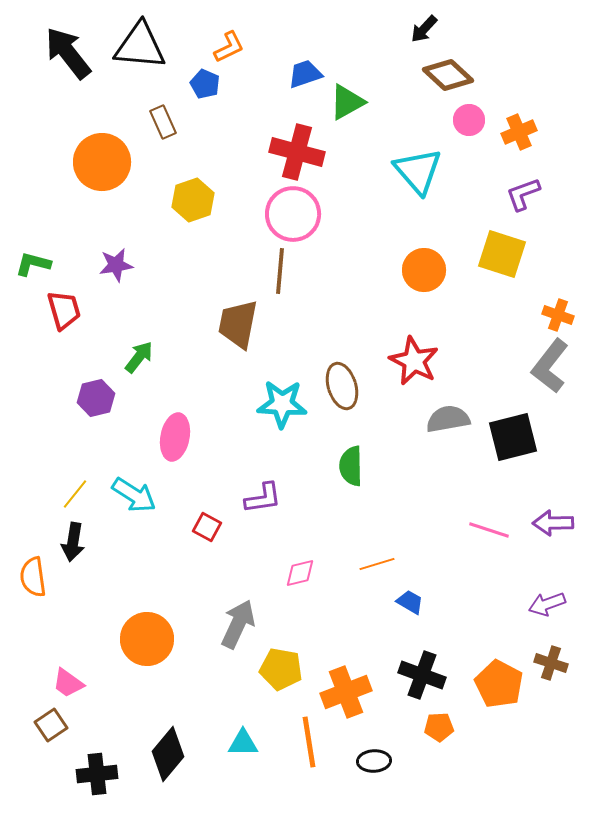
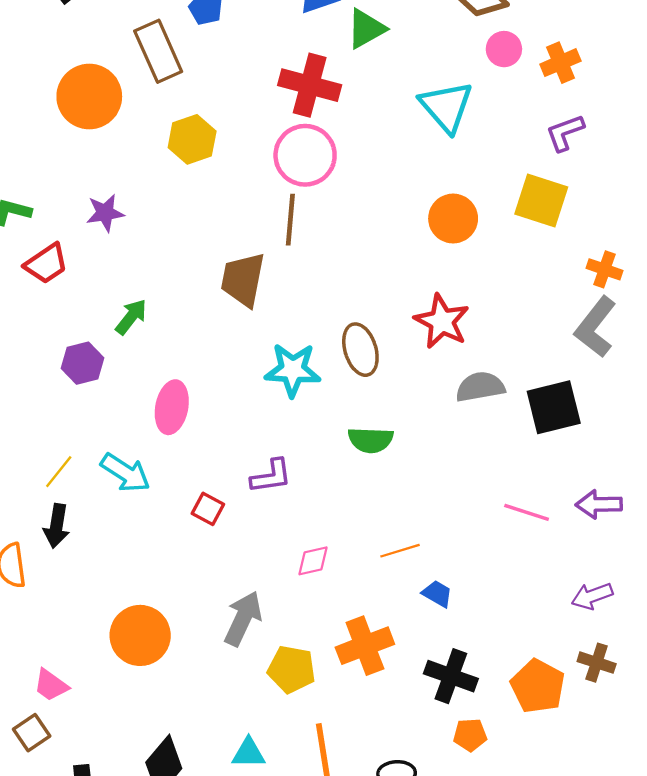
brown rectangle: (163, 122) -> (158, 51), size x1.6
red trapezoid: (64, 310) -> (46, 264), turned 72
green semicircle: (351, 466) -> (371, 440), turned -87
orange cross: (346, 692) -> (365, 646), moved

